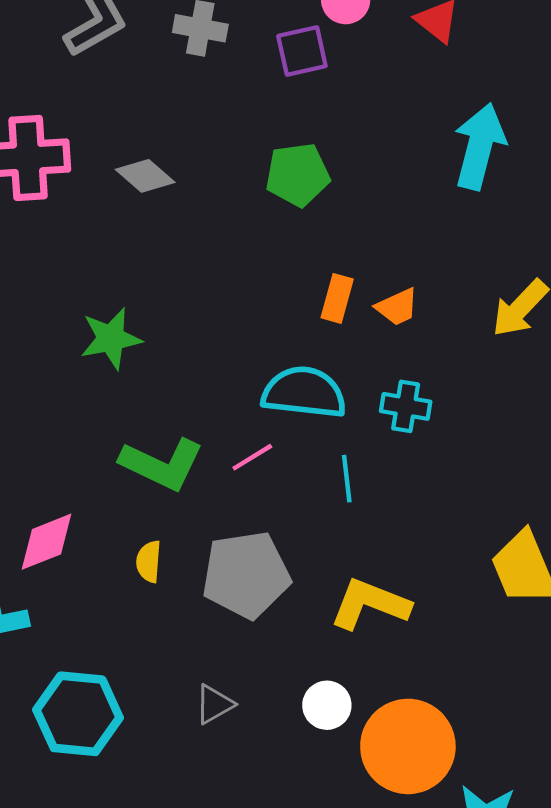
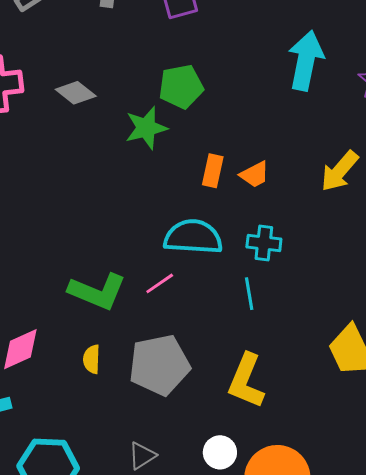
green star: (111, 339) -> (146, 128), moved
cyan line: (347, 479) -> (249, 294), moved
yellow L-shape: (370, 604) -> (246, 381), turned -86

